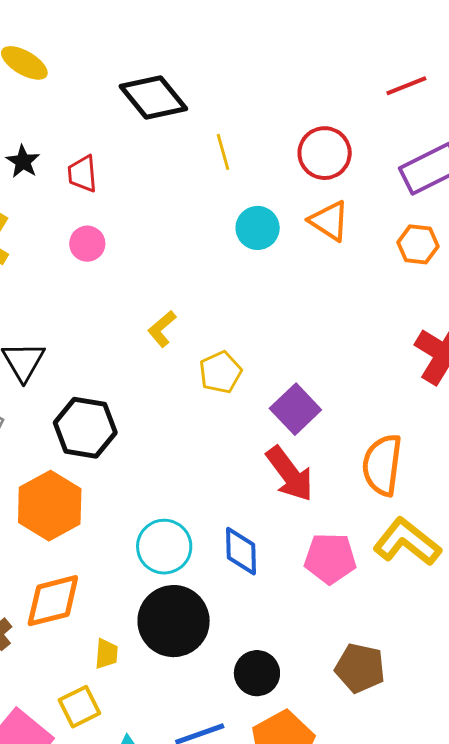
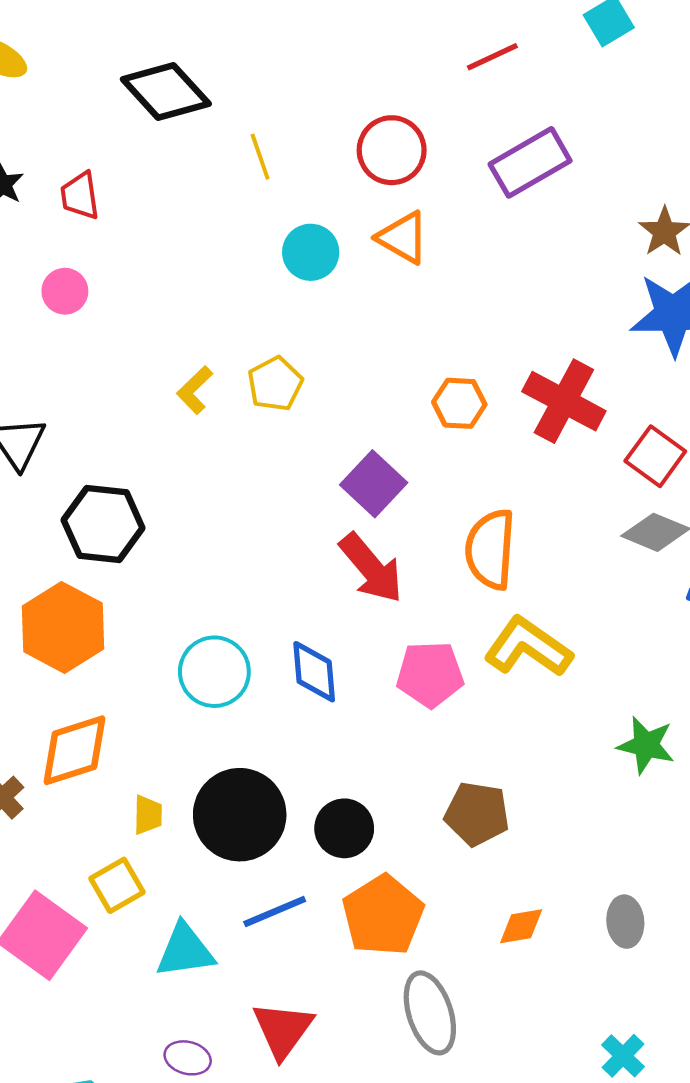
pink circle: (87, 244) -> (65, 291), moved
orange hexagon: (418, 244) -> (459, 403), moved
yellow pentagon: (220, 372) -> (275, 384), moved
black circle: (174, 621) -> (240, 815), moved

